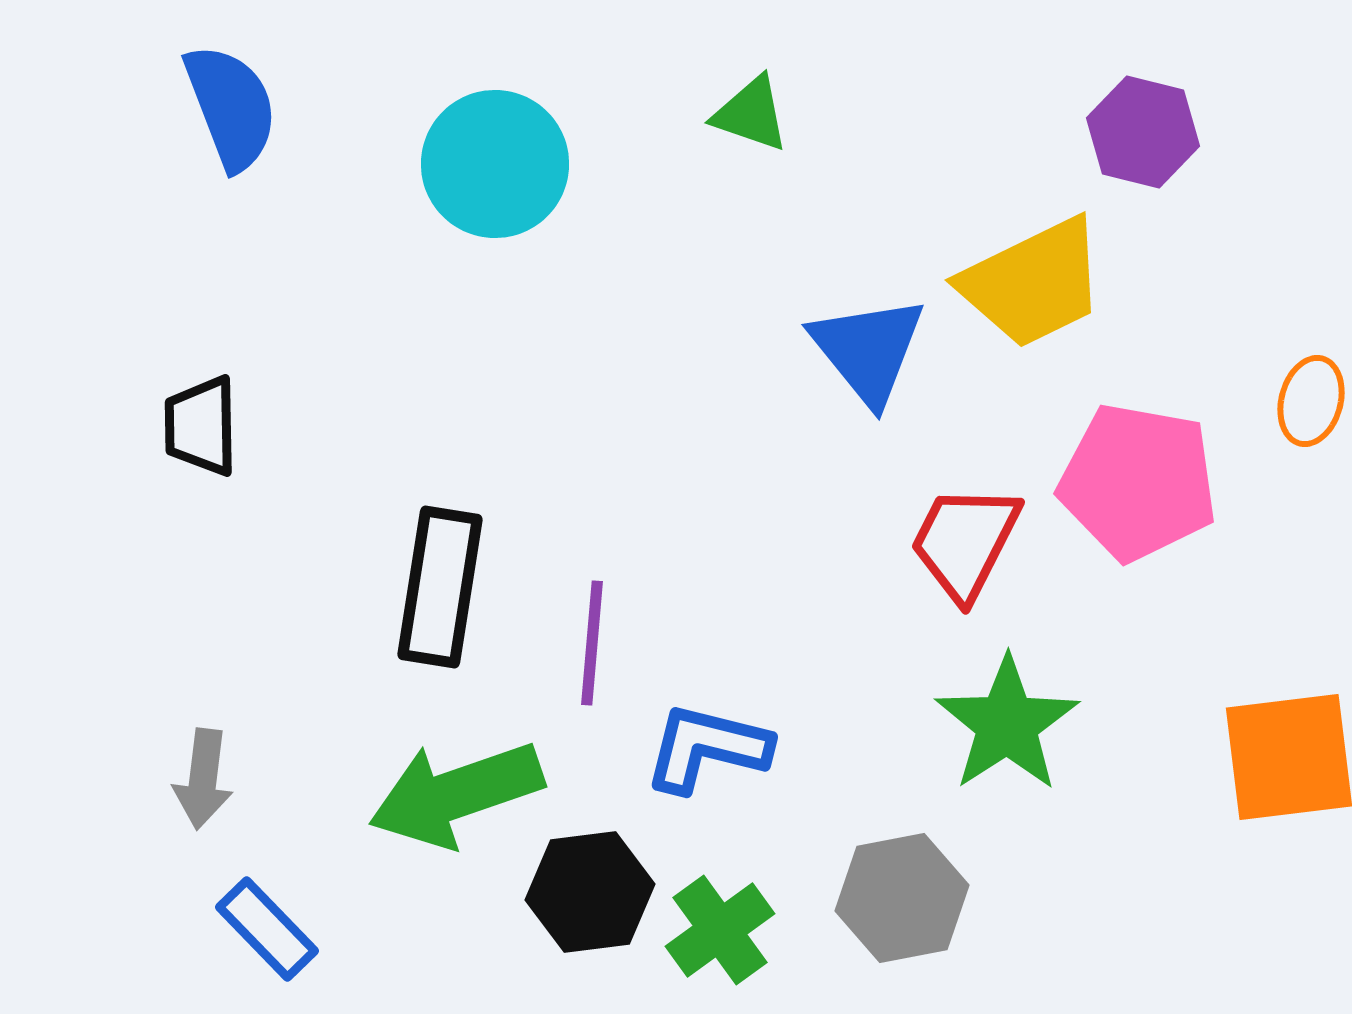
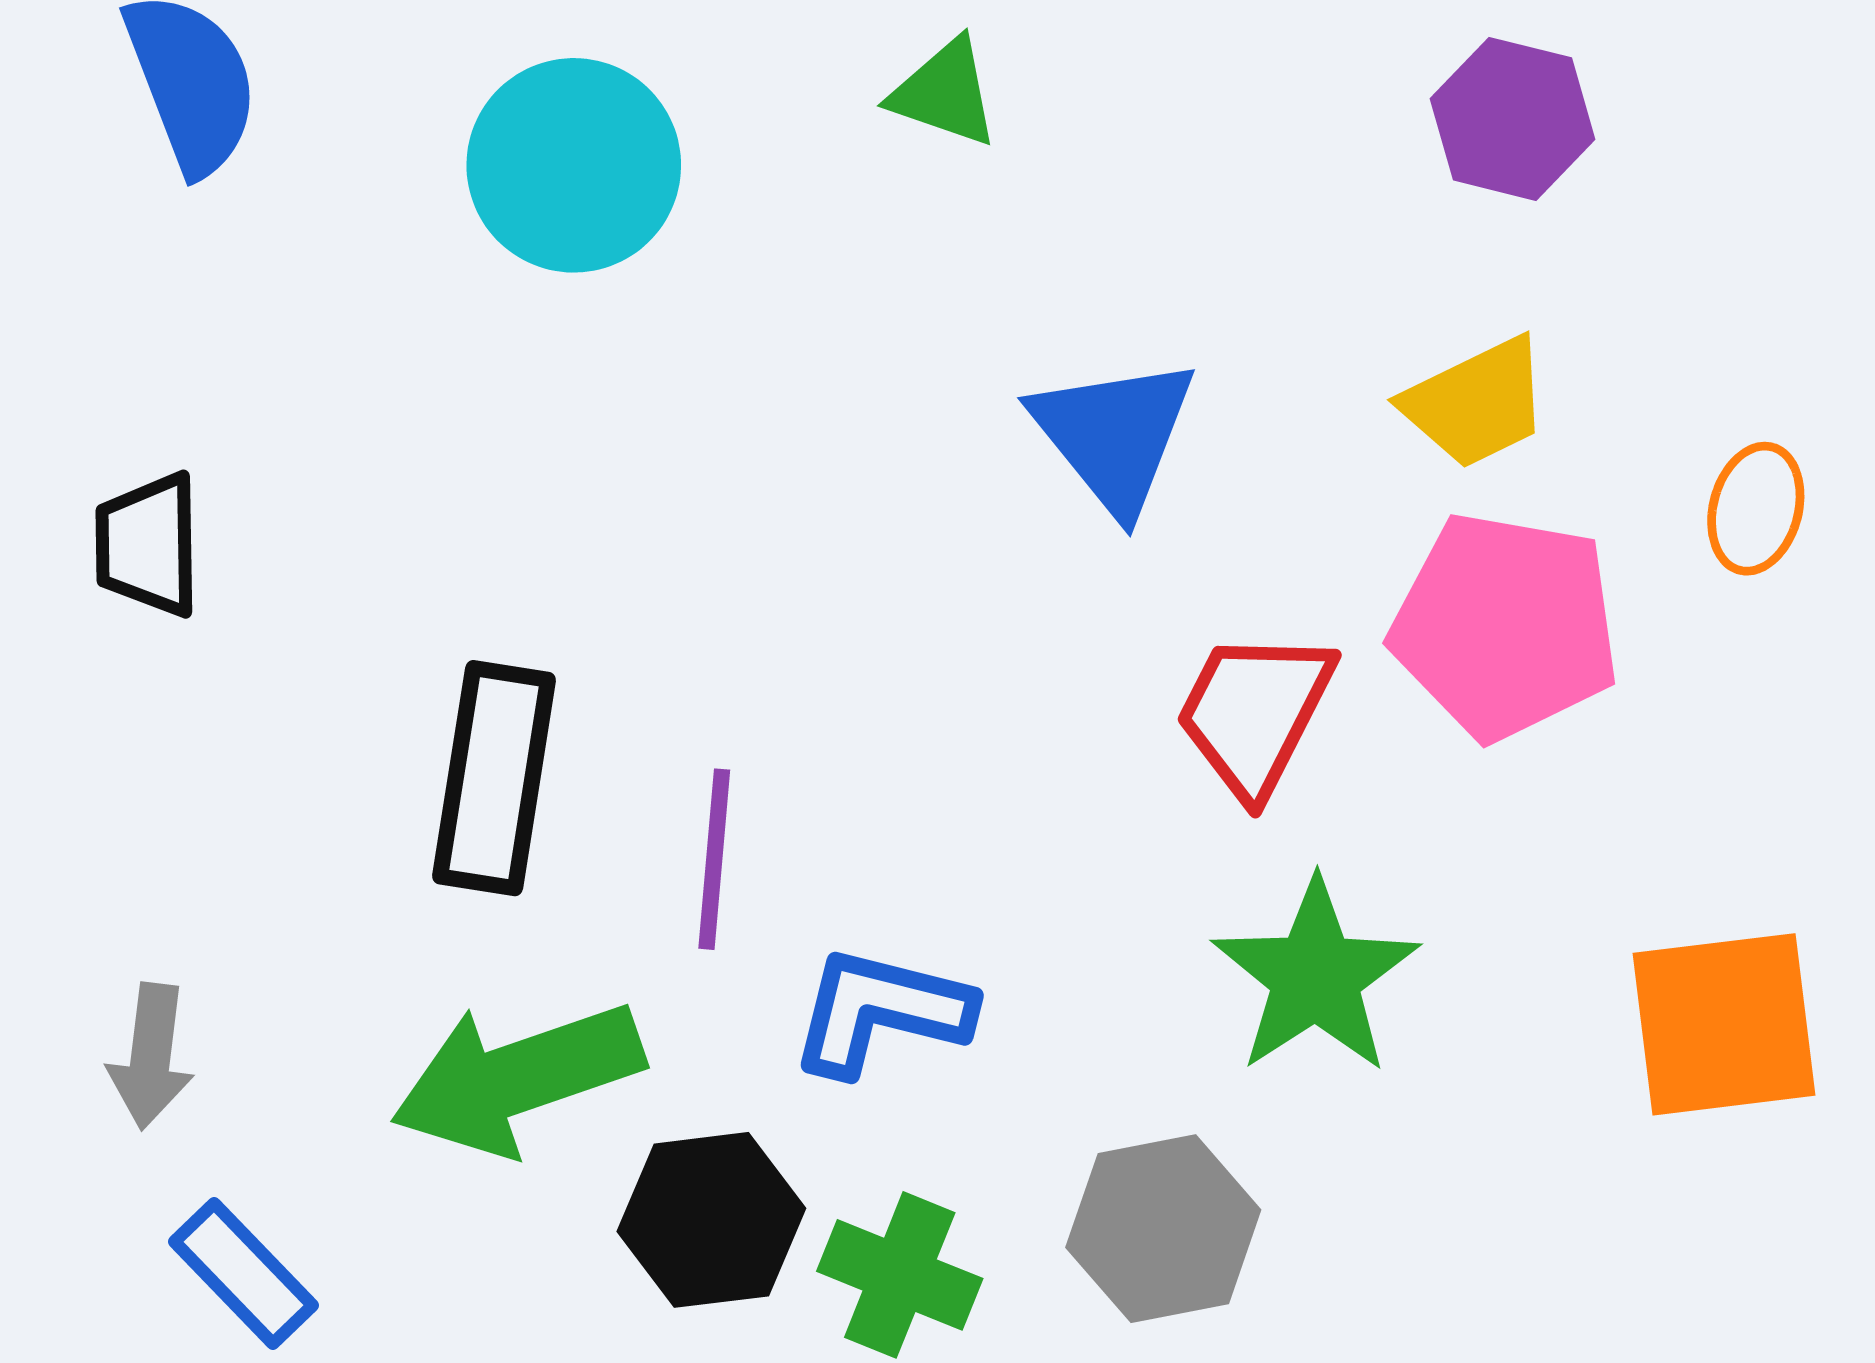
yellow trapezoid: (1033, 283) -> (1476, 403), moved, size x0.7
green cross: (720, 930) -> (900, 1275), turned -32

